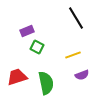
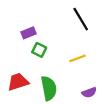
purple semicircle: (82, 75) -> (89, 92), moved

